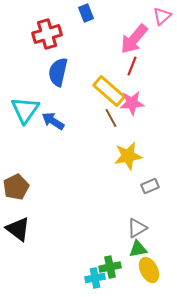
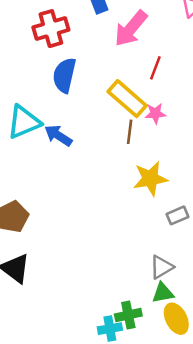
pink arrow: (134, 39) -> (131, 29), moved
pink star: (132, 103) -> (155, 113), size x0.7
cyan triangle: (25, 110) -> (24, 122), turned 32
brown line: (111, 118) -> (130, 132), turned 36

